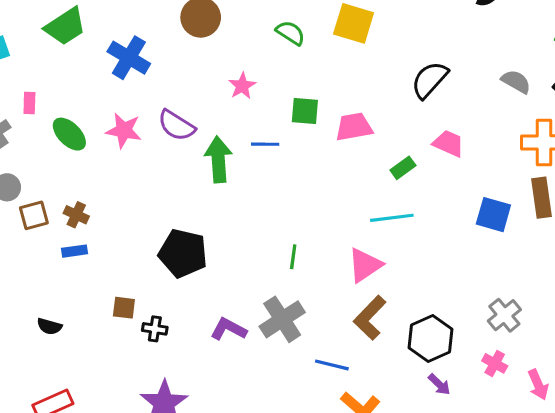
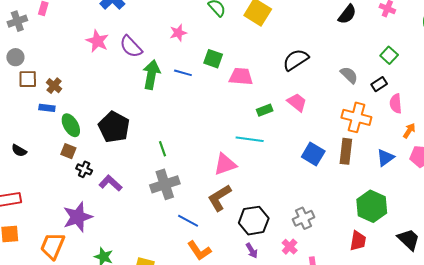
green ellipse: (69, 134) -> (71, 125), moved
green line: (293, 257) -> (163, 149), moved, turned -42
purple L-shape: (229, 329) -> (110, 183), moved

